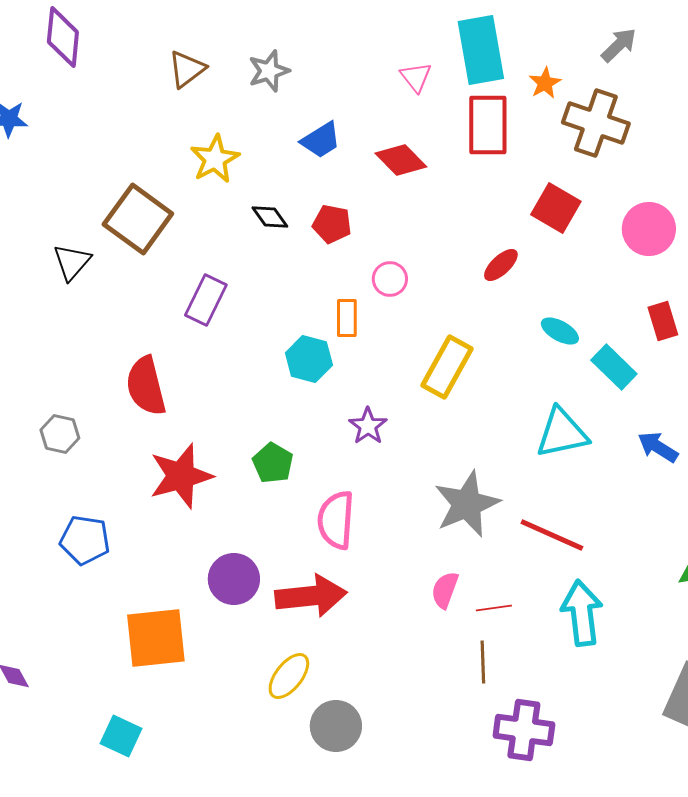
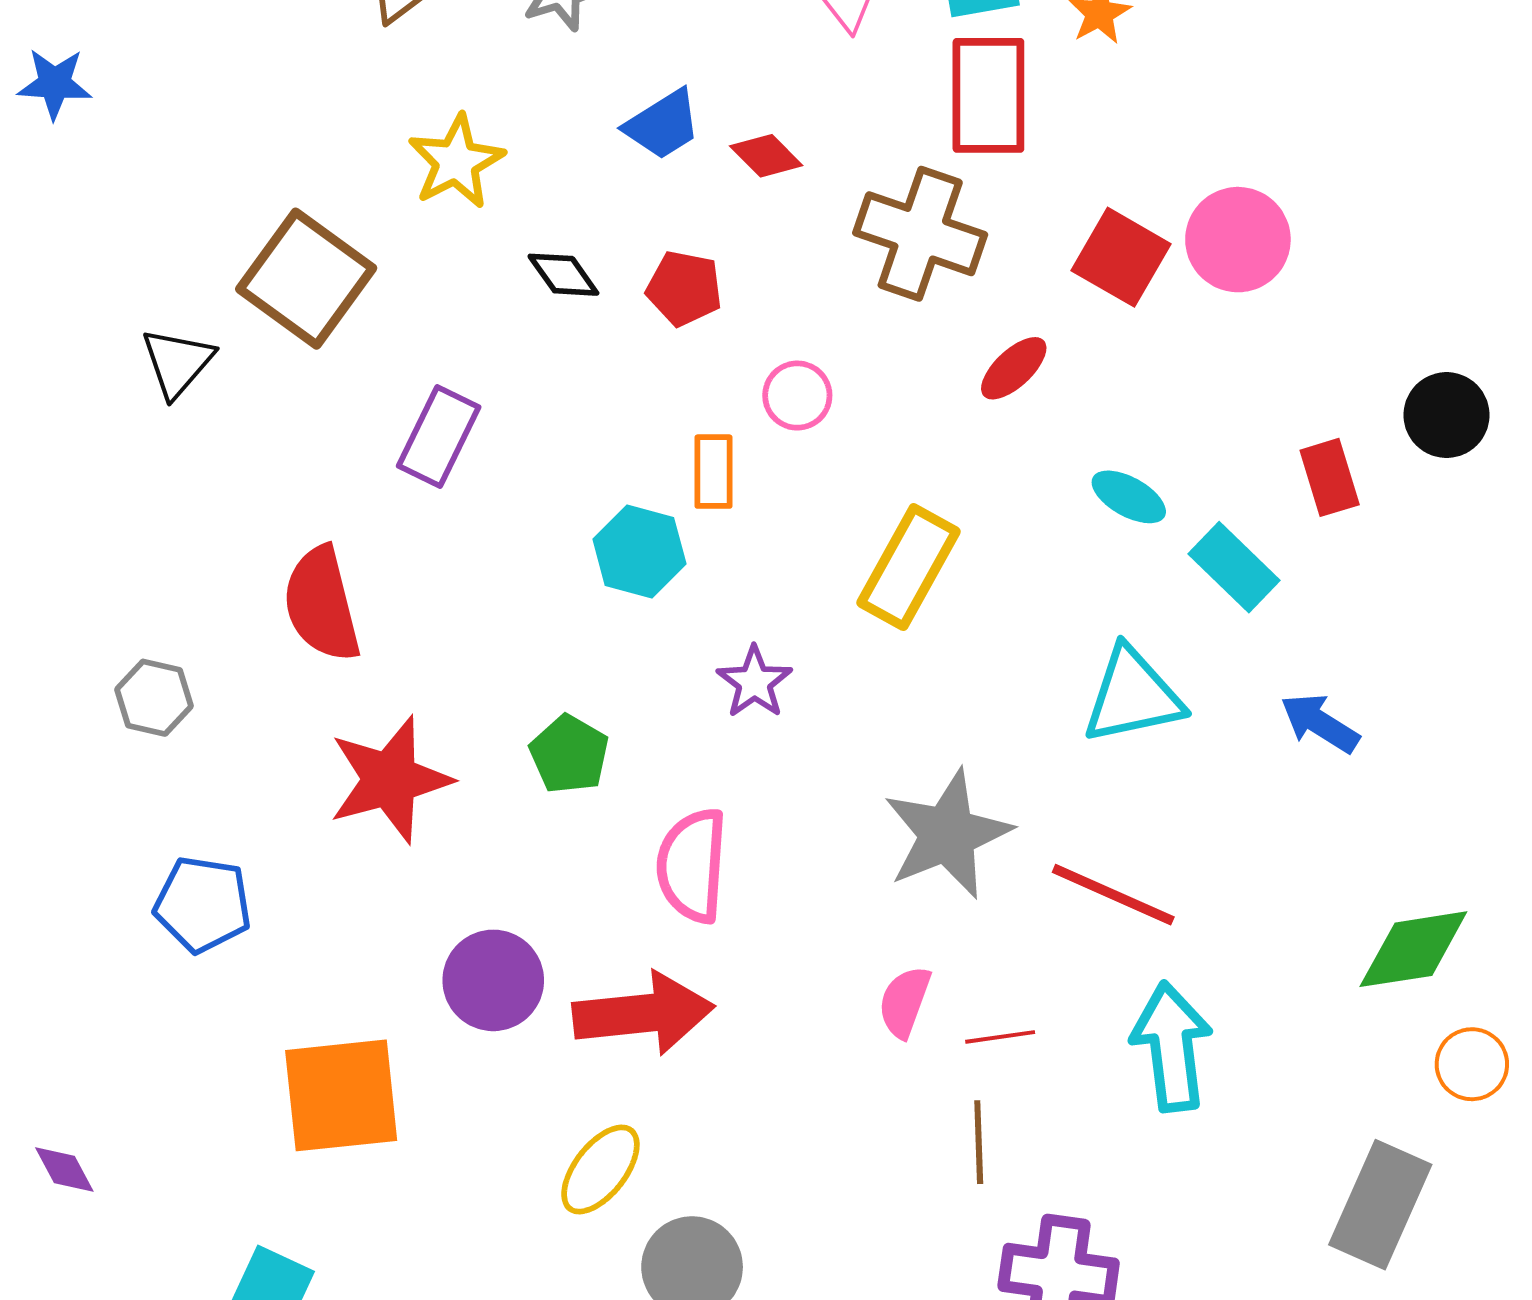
brown cross: (596, 123) -> (920, 234), moved
red diamond: (401, 160) -> (766, 156), moved, size x0.7
pink circle: (649, 229) -> (1238, 240), moved

